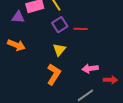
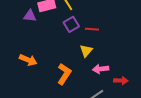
orange arrow: (16, 45) -> (28, 60), moved
yellow triangle: (59, 50) -> (86, 51), moved

